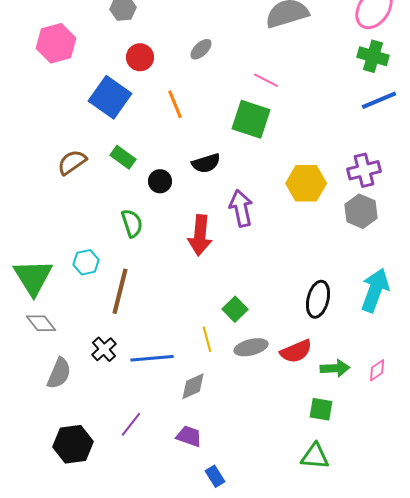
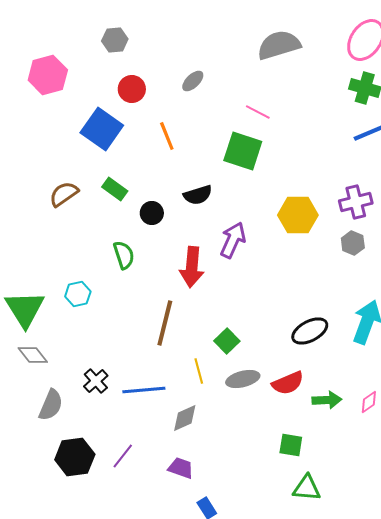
purple arrow: (241, 208) -> (233, 240), turned 36
gray hexagon: (361, 211) -> (353, 243), size x0.7
brown line: (120, 291) -> (165, 323), moved
black ellipse: (318, 299) -> (310, 331), turned 48
green square: (321, 409) -> (291, 445), moved
black hexagon: (73, 444) -> (75, 457), moved

